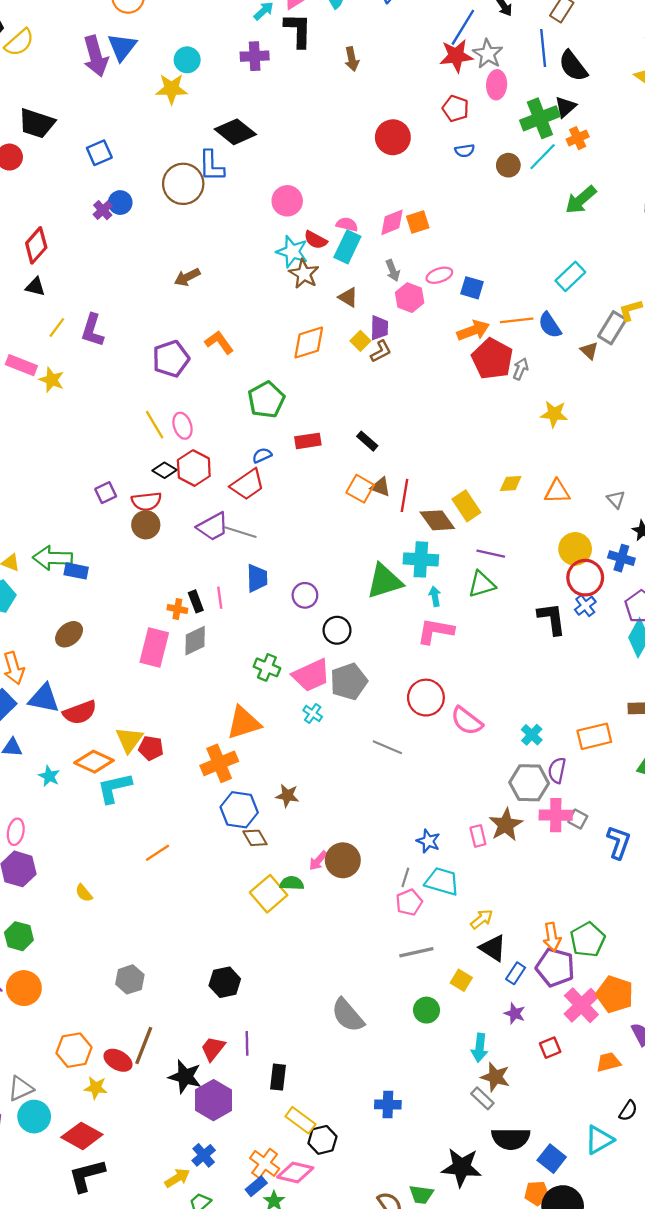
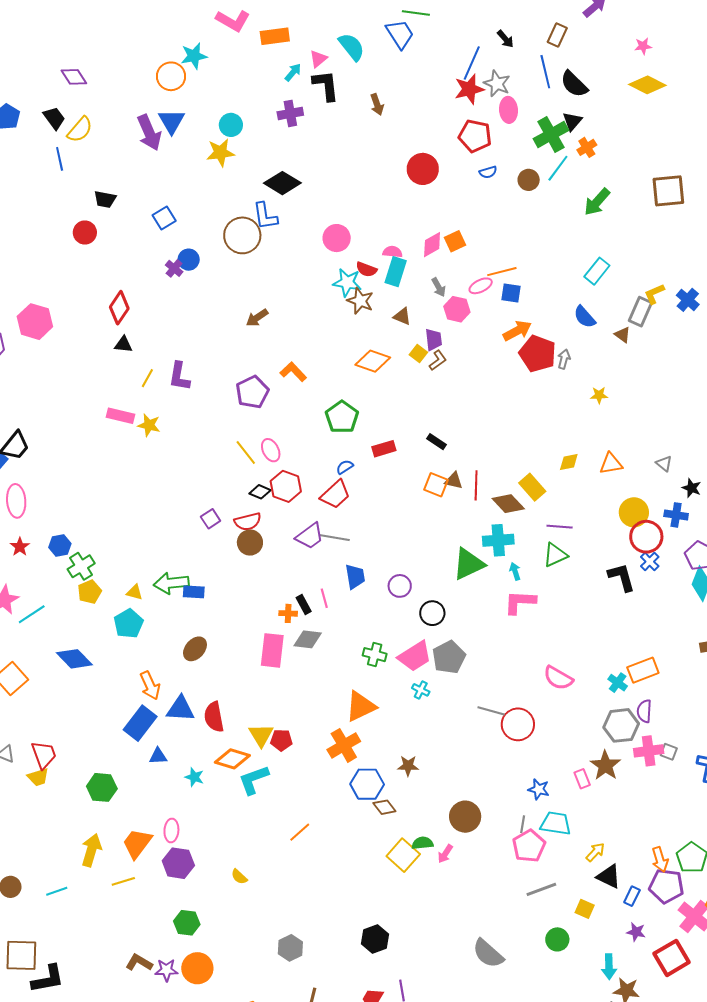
red pentagon: (456, 108) -> (475, 136), size x1.4
black trapezoid: (37, 123) -> (105, 199), size x0.7
orange line: (517, 320) -> (502, 272), moved
orange diamond: (309, 342) -> (373, 361), turned 44
yellow star: (554, 414) -> (599, 395), size x0.7
gray diamond: (195, 641) -> (308, 639), turned 40
red circle: (426, 698) -> (518, 724), moved
red semicircle: (80, 712) -> (214, 717), turned 108
orange rectangle: (594, 736) -> (643, 670), moved
pink arrow: (318, 861) -> (445, 854), moved
pink pentagon: (409, 902) -> (529, 846), size x1.4
red square: (550, 1048) -> (672, 958), size x1.8

